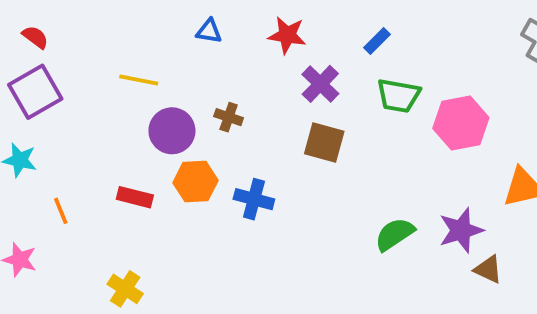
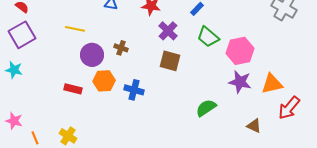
green trapezoid: (398, 96) -> (208, 37), turned 30
orange line: (61, 211) -> (35, 138), moved
purple star: (461, 230) -> (240, 82), moved, turned 30

